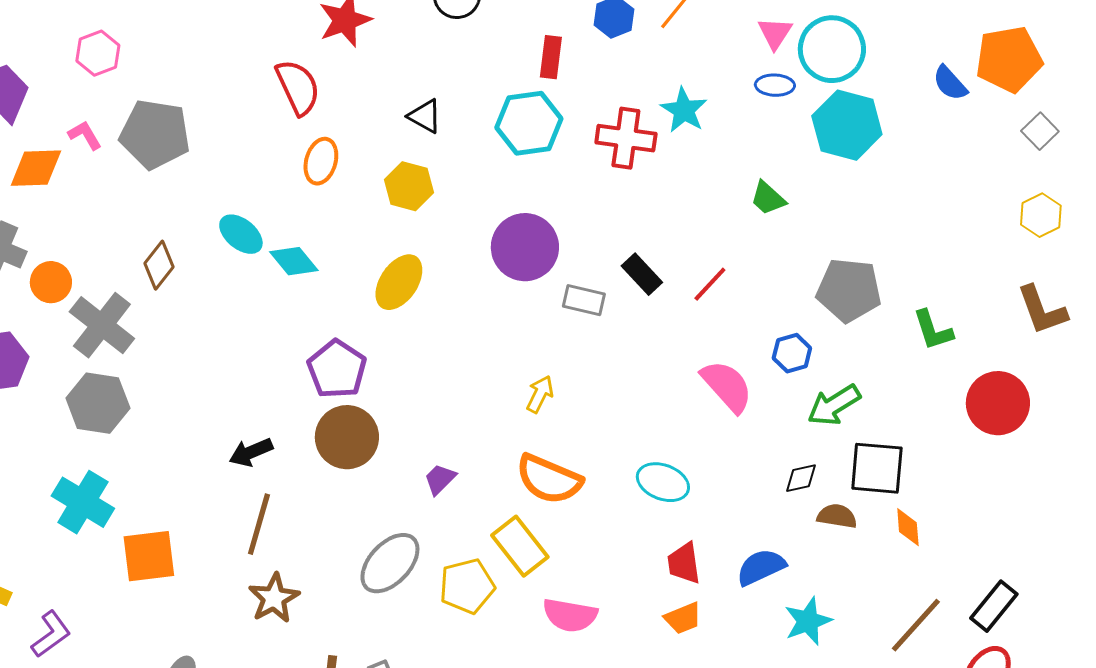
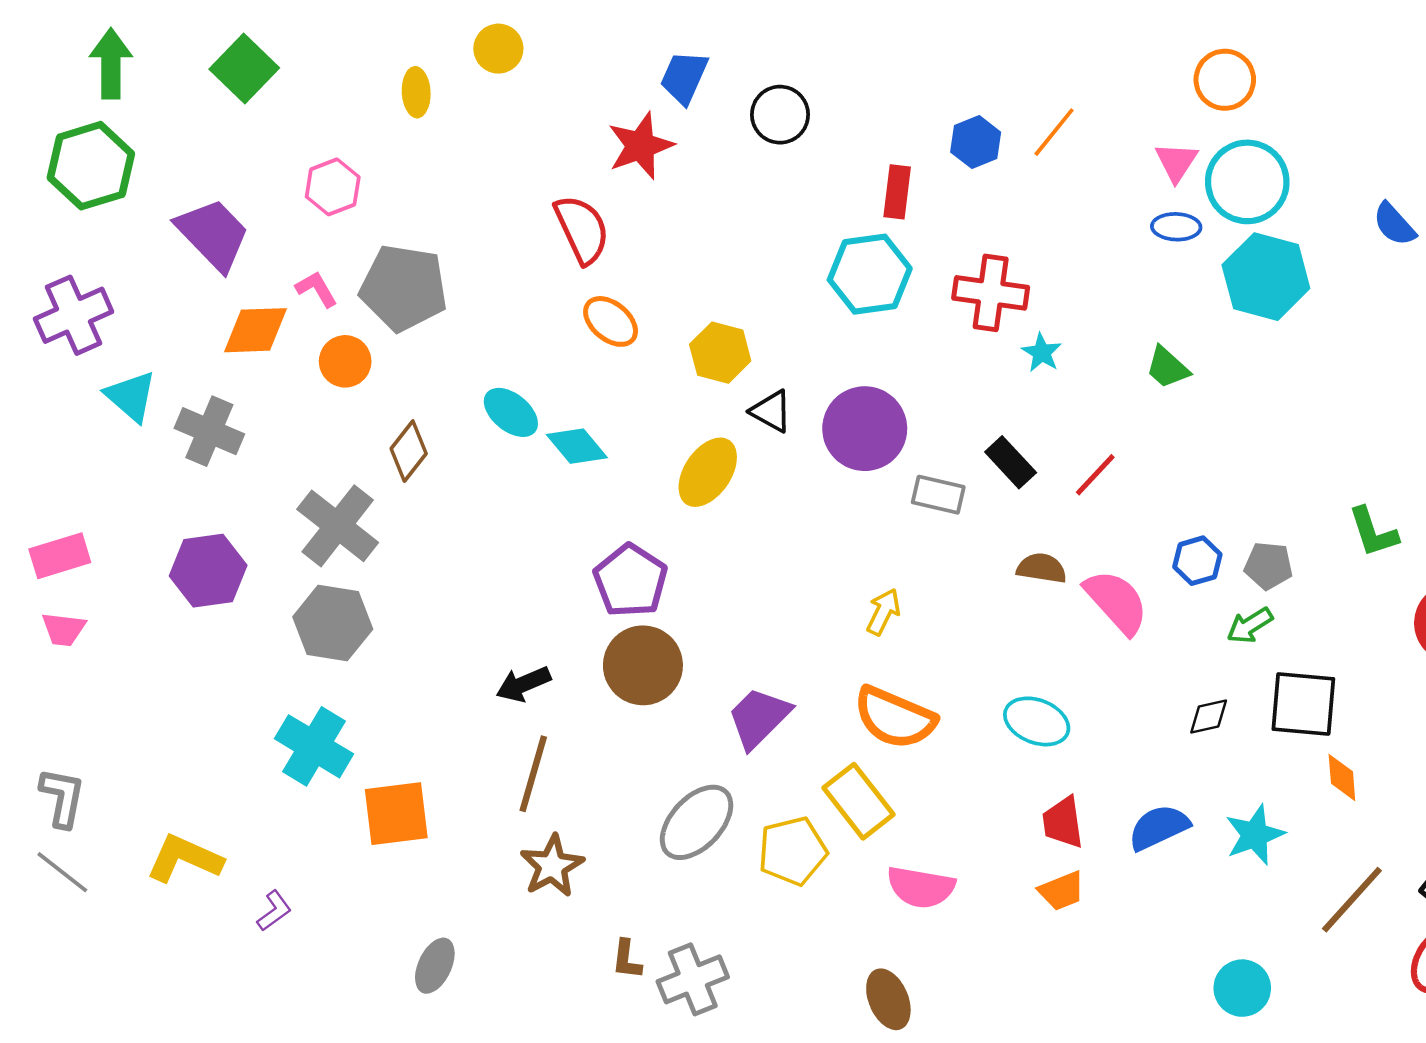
cyan star: (684, 110) -> (1042, 353), moved, size x0.7
black triangle: (425, 116) -> (771, 411), moved
orange ellipse: (321, 161) -> (611, 321), turned -66
orange circle: (51, 282) -> (345, 361), moved
gray pentagon: (849, 290) -> (1268, 566), moved, size x0.6
green arrow: (834, 405) -> (1250, 625), size x0.7
purple trapezoid: (440, 479) -> (759, 718), size x1.6
brown semicircle: (837, 516) -> (1042, 568), moved
cyan star: (808, 621) -> (1255, 835), moved
purple L-shape: (51, 634) -> (274, 911), size x0.7

